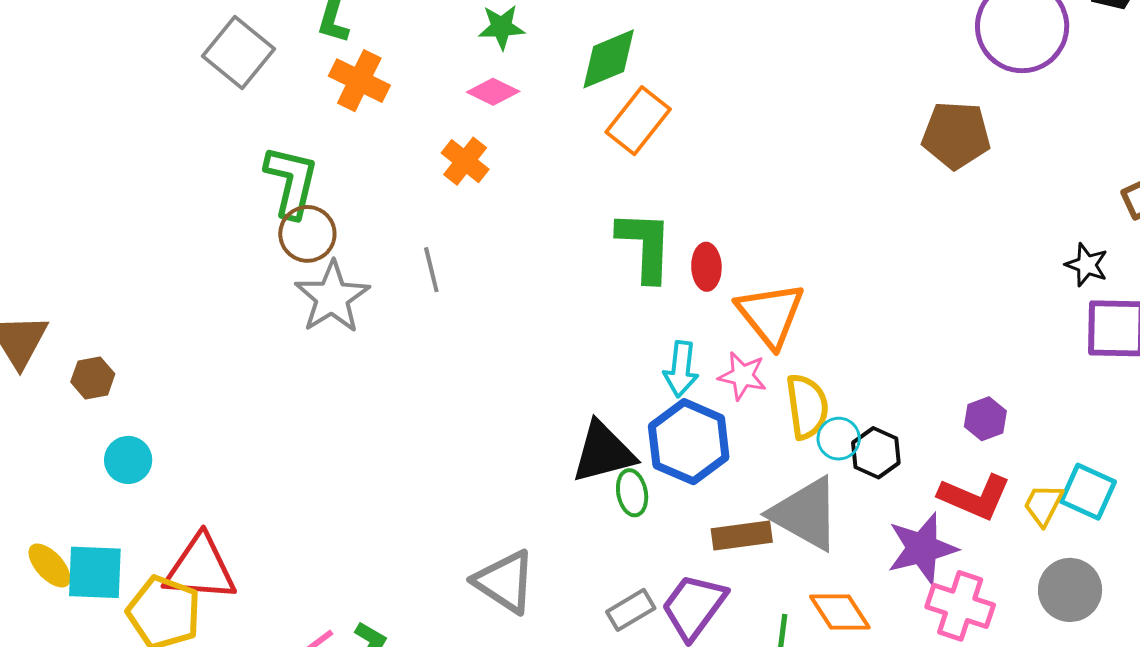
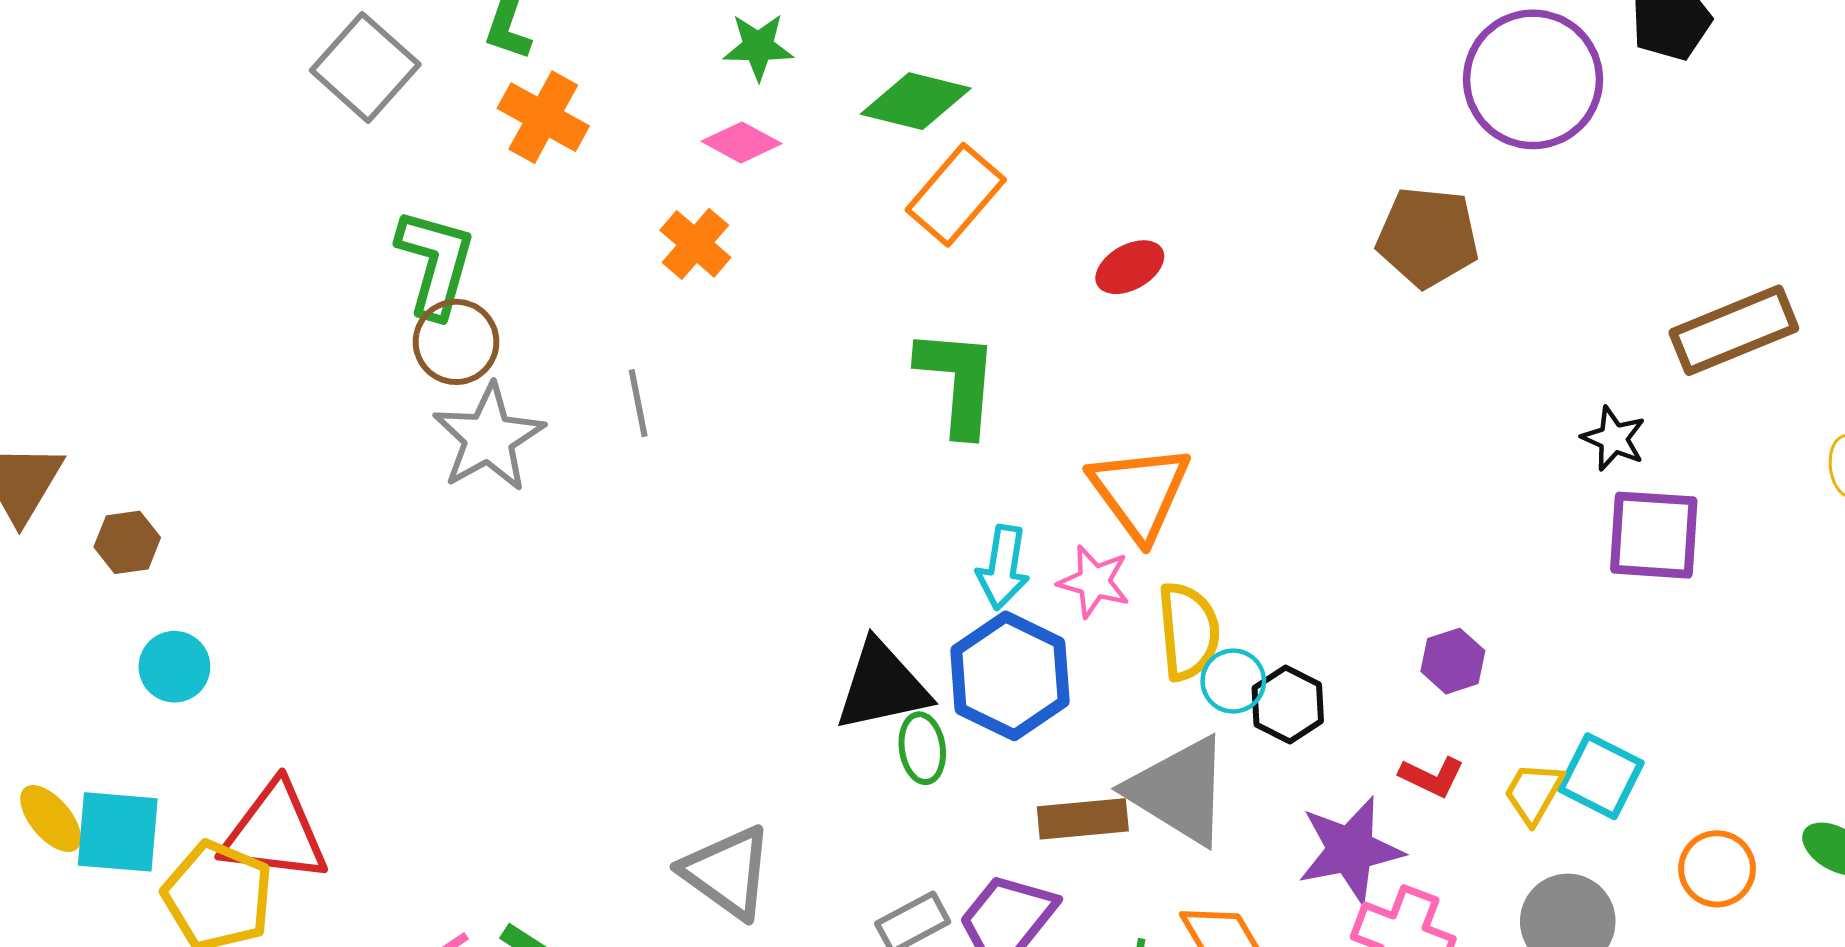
green diamond: (609, 59) -> (916, 101), turned 34
red ellipse: (706, 267) -> (1130, 267), moved, turned 60
red L-shape: (975, 497) -> (1432, 777), size x0.6

